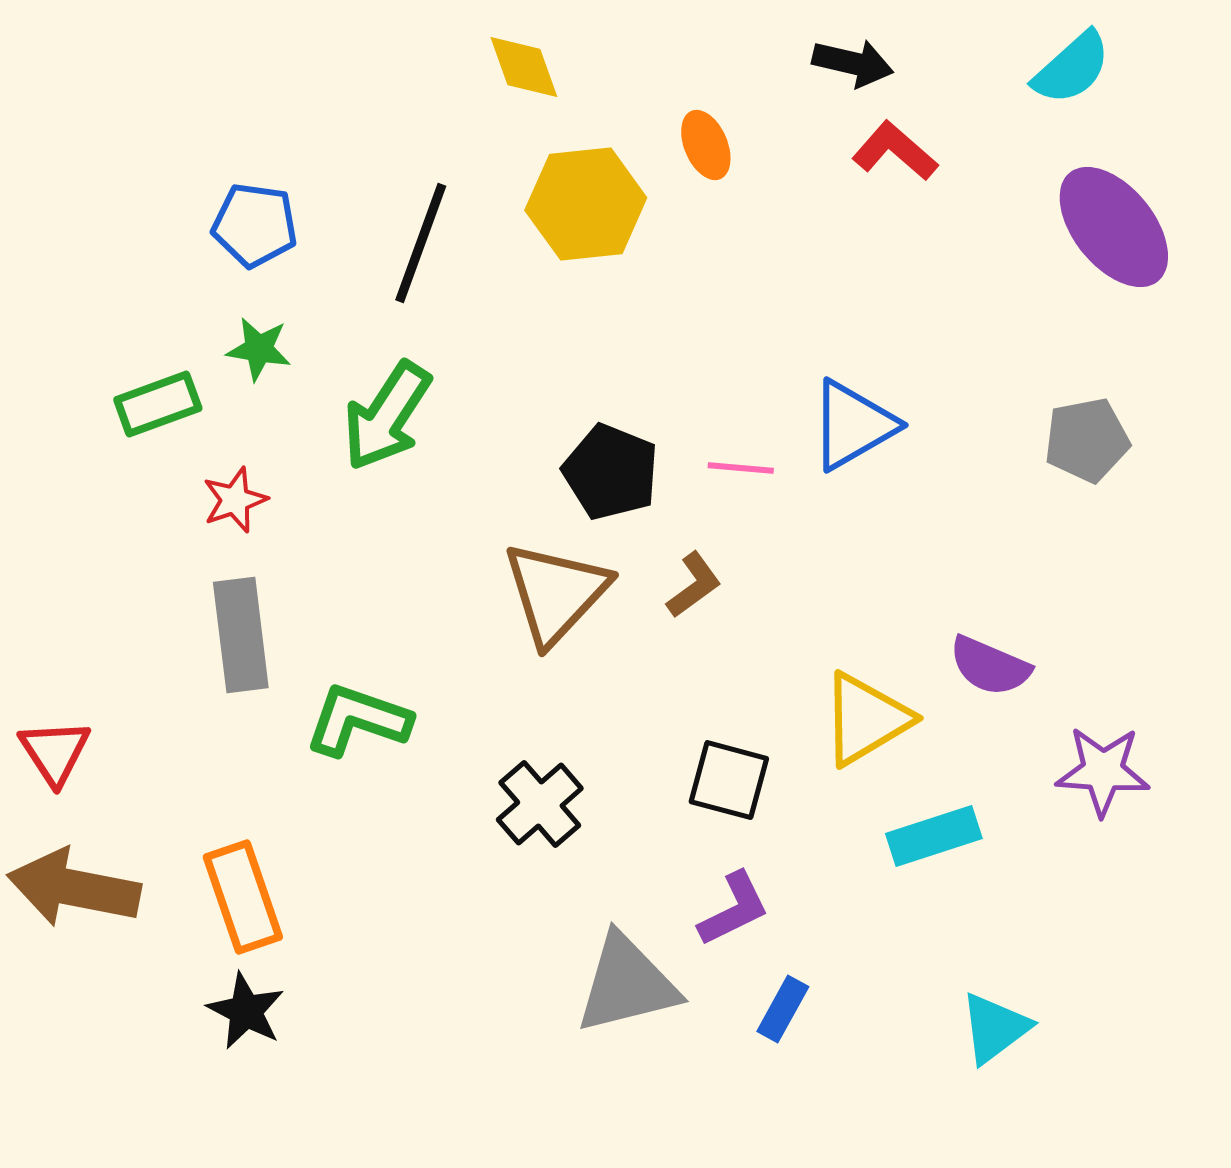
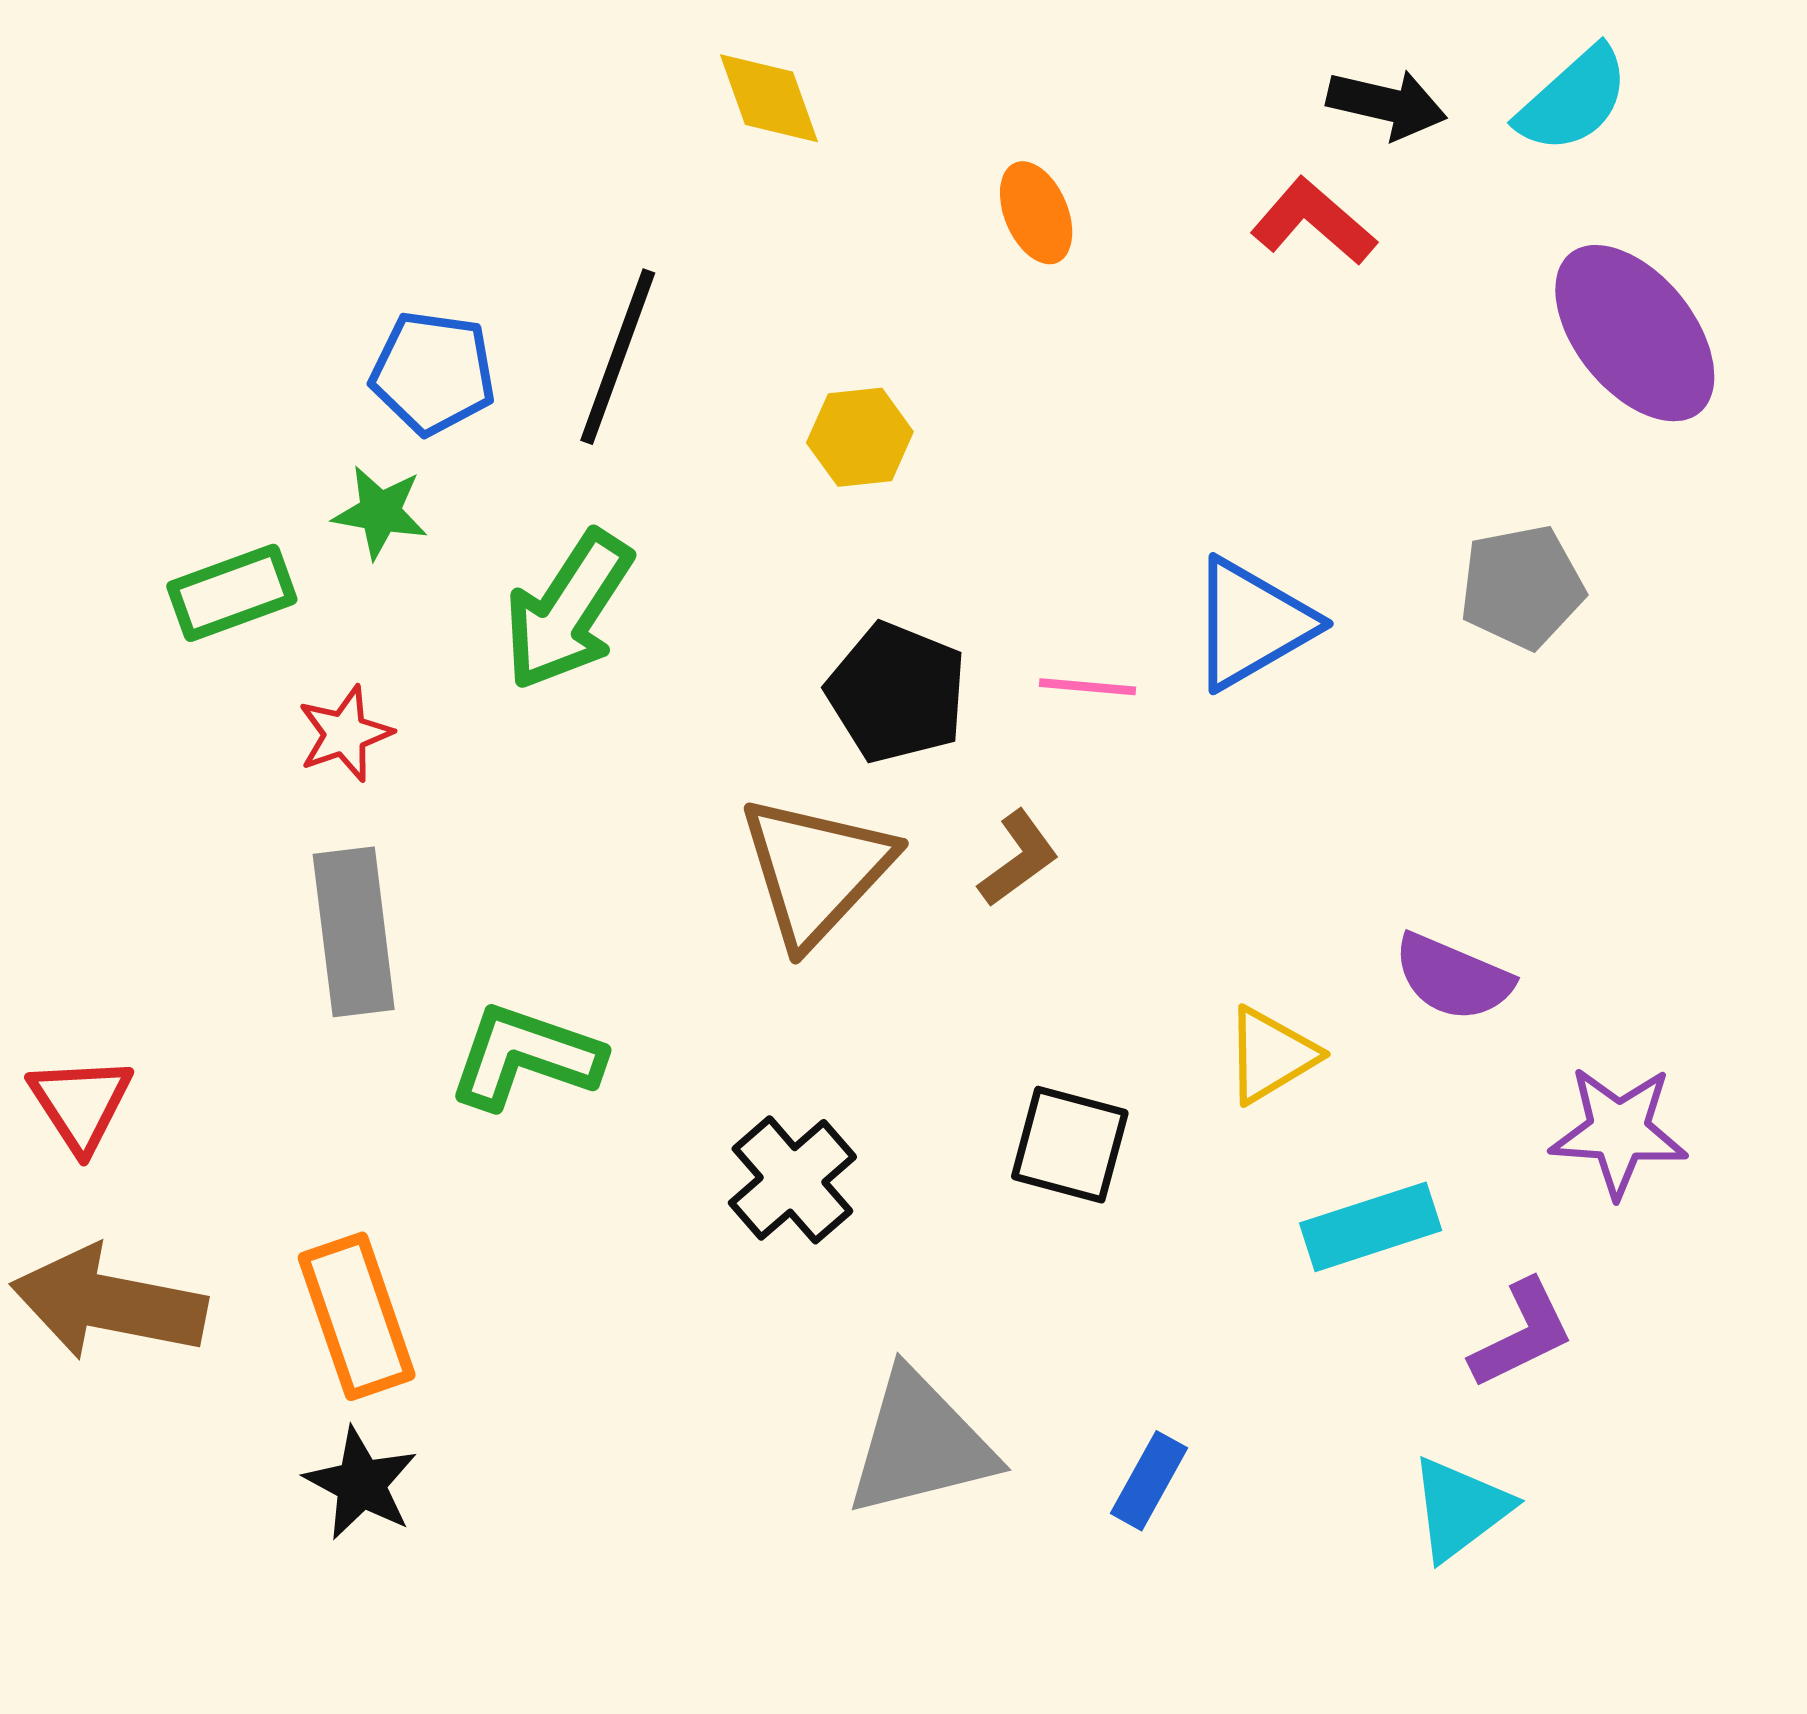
black arrow: (853, 63) -> (1387, 104), moved
yellow hexagon: (586, 204) -> (860, 437), moved, size x0.6
blue pentagon: (255, 225) -> (433, 373), moved
gray pentagon: (1087, 440) -> (1522, 587), moved
yellow triangle: (866, 719) -> (1271, 1055), size x0.7
purple L-shape: (734, 909) -> (1522, 1334), moved

